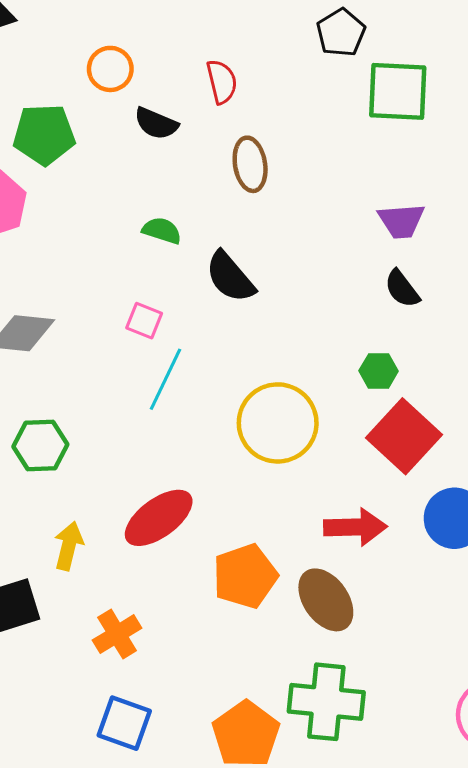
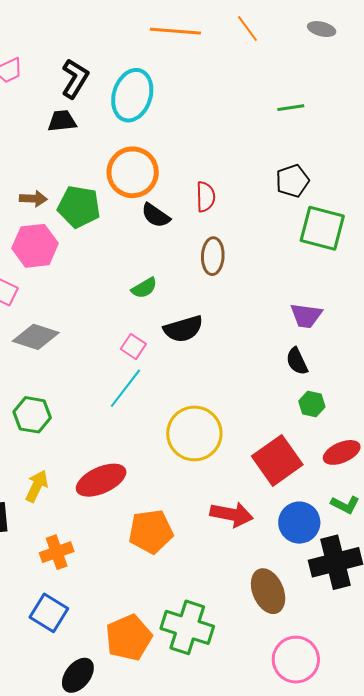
orange circle: (110, 69) -> (133, 172), size x1.6
green semicircle: (162, 231) -> (144, 288), turned 120
black semicircle: (230, 277) -> (183, 329), turned -78
pink square: (144, 321) -> (133, 347), moved
green hexagon: (379, 371) -> (312, 404), moved
brown ellipse: (326, 600) -> (268, 591), moved

